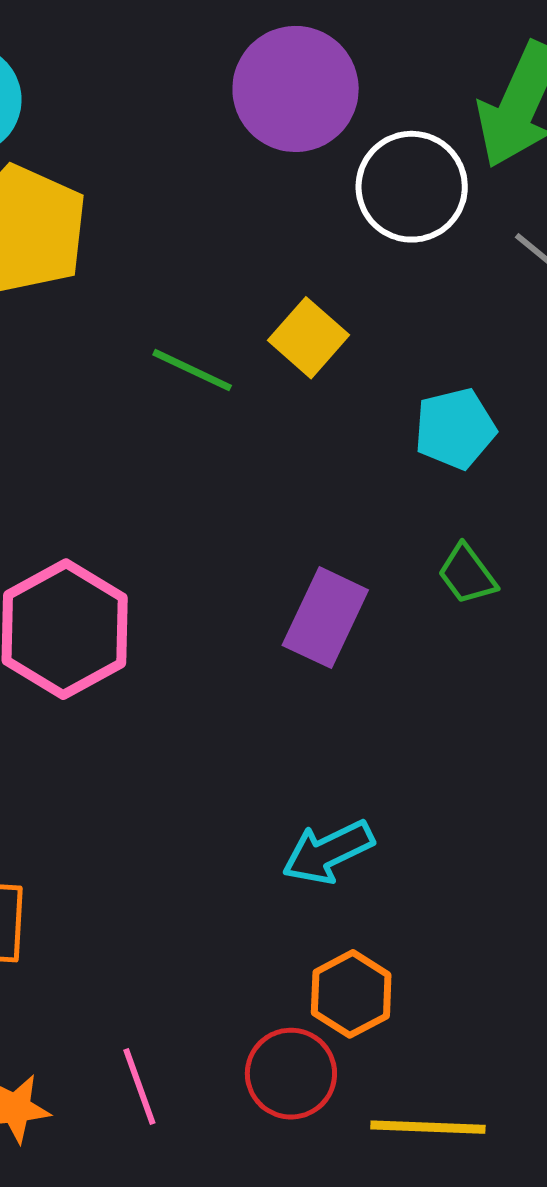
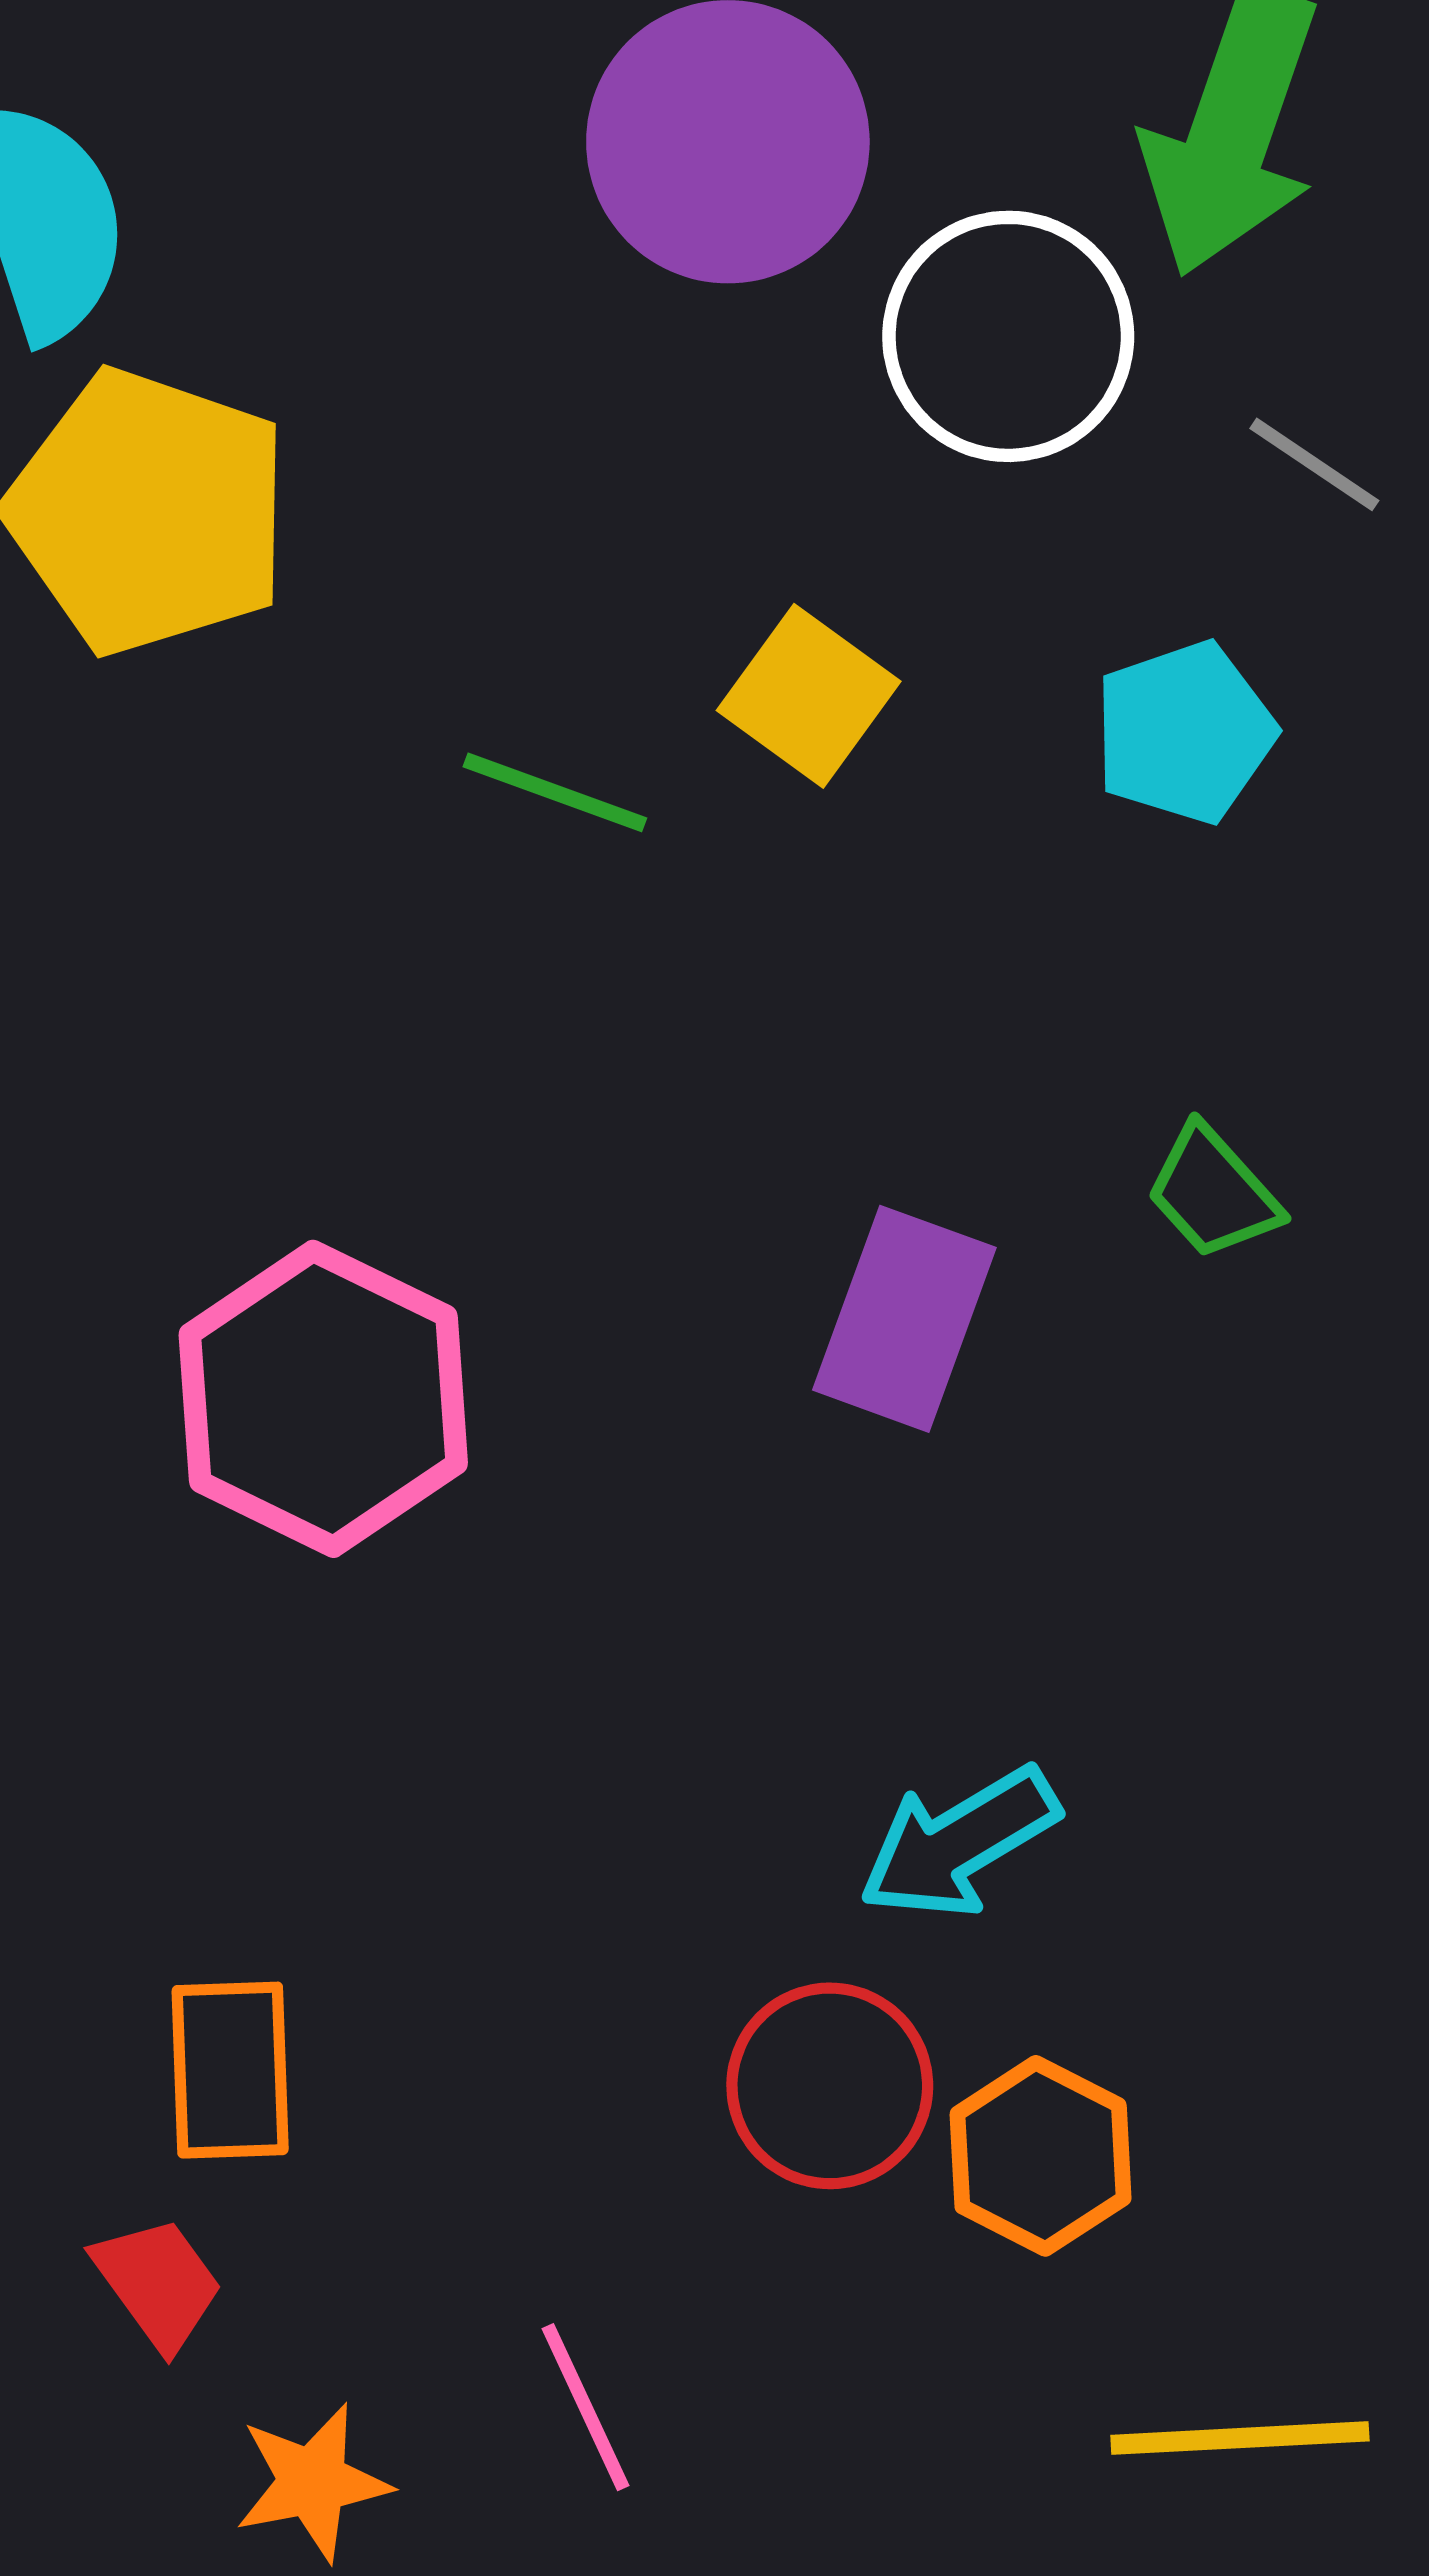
cyan pentagon: (455, 429) -> (1184, 732), moved
red circle: (291, 1074) -> (830, 2086), moved

